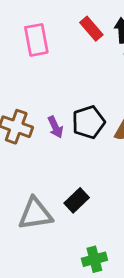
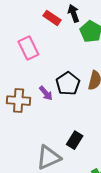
pink rectangle: (36, 40) -> (28, 48), moved

